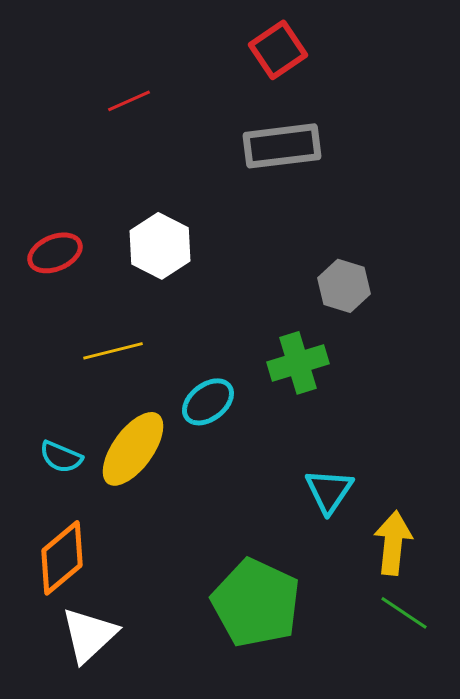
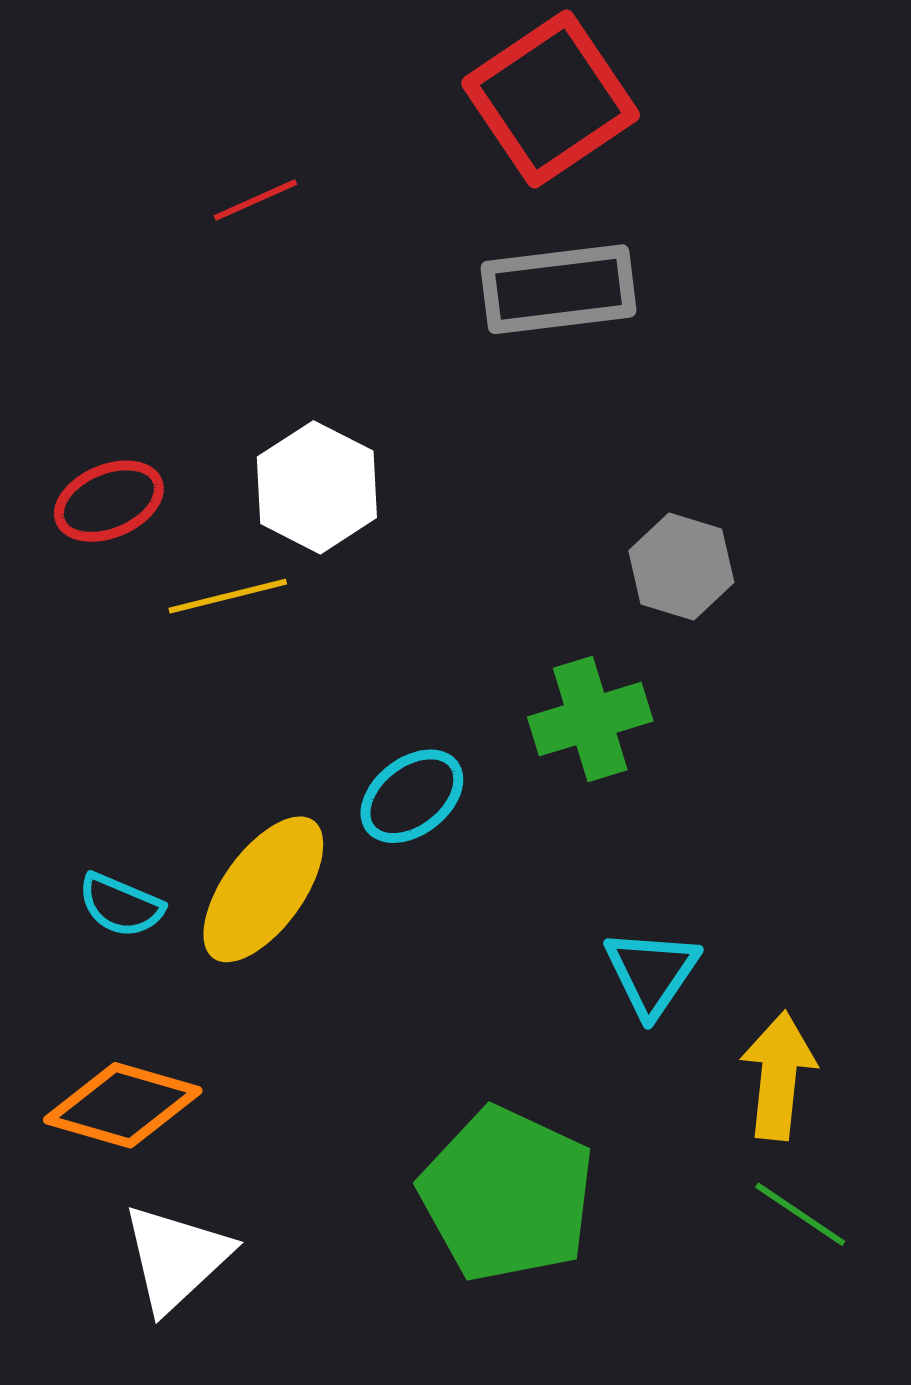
red square: (278, 50) -> (551, 99), size x1.5
yellow line: (113, 351) -> (228, 596), moved
orange diamond: (62, 558) -> (123, 1105), turned 56

